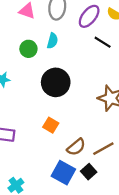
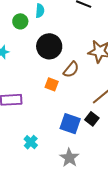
brown semicircle: (76, 147) -> (71, 70), moved

